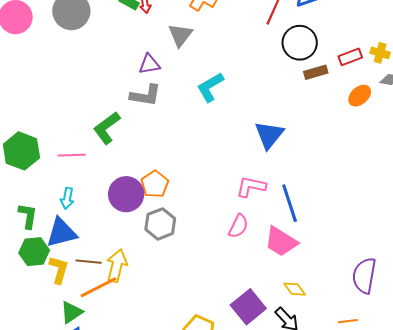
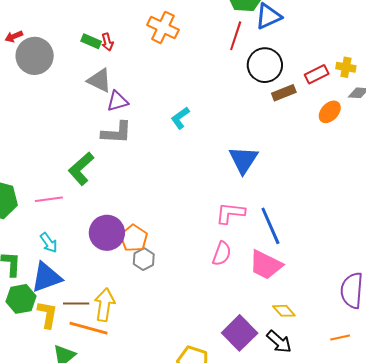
gray triangle: (180, 35) -> (99, 80), moved, turned -36
cyan L-shape: (210, 87) -> (180, 118), size x0.7
orange pentagon: (155, 184) -> (134, 238), moved
cyan arrow: (67, 198) -> (49, 243), turned -40
gray hexagon: (160, 224) -> (144, 259), size x0.7
orange line: (99, 287) -> (89, 328), turned 48

